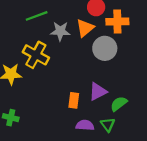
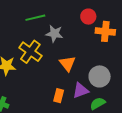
orange triangle: (85, 28) -> (67, 64), moved, turned -36
gray circle: (105, 48) -> (100, 76), moved

